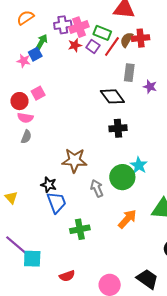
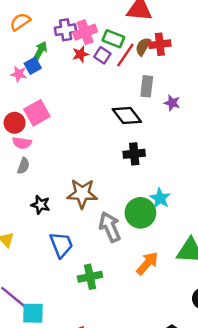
pink square: (38, 93) -> (37, 113), size x1.5
black star: (49, 185) -> (40, 205), moved
gray arrow: (97, 188) -> (110, 227), size x1.4

